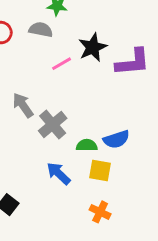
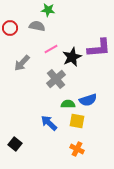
black star: (93, 47) -> (72, 57), moved
gray arrow: (23, 105) -> (22, 63), moved, turned -102
gray cross: (53, 124) -> (56, 79), moved

